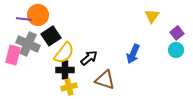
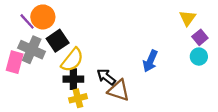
yellow triangle: (152, 16) -> (188, 18), moved
purple line: (24, 19) -> (27, 21), turned 42
black arrow: (89, 58) -> (106, 77), moved, turned -102

